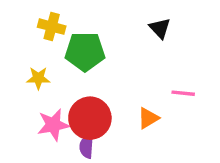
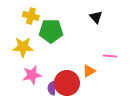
yellow star: (38, 78) -> (23, 47), size x1.5
red circle: (90, 118) -> (67, 83), moved

